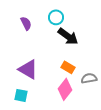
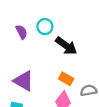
cyan circle: (56, 17) -> (45, 27), moved

